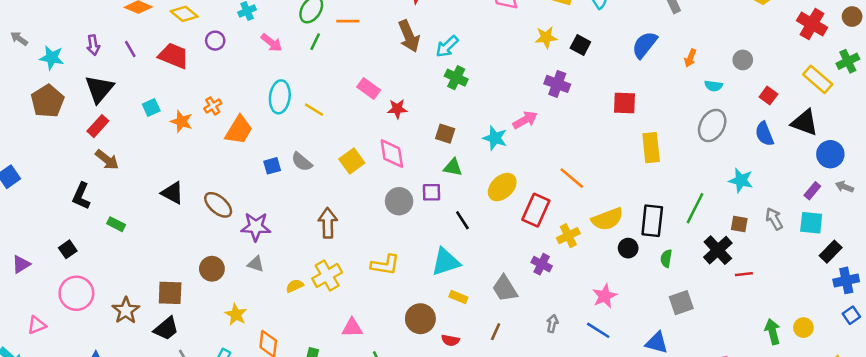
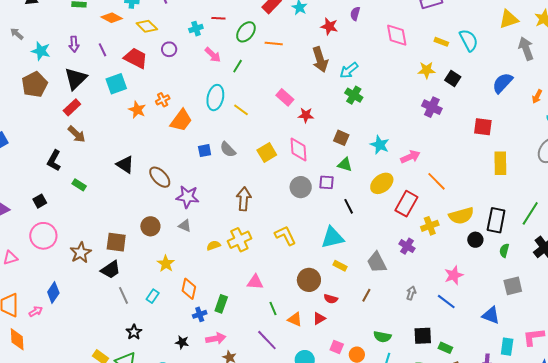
green line: (315, 42) -> (238, 66), moved
cyan square: (151, 108) -> (116, 84), moved, size x1.5
pink arrow: (525, 120) -> (410, 157), moved
yellow L-shape: (385, 265) -> (285, 236), turned -130

